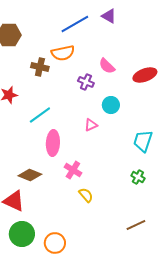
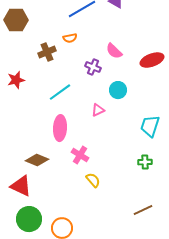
orange semicircle: (63, 53) -> (70, 38), size x0.6
brown cross: (40, 67) -> (47, 52), turned -36
cyan line: (40, 115) -> (60, 92), moved
green cross: (138, 177) -> (145, 162), turned -32

